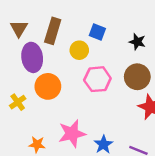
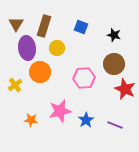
yellow circle: (79, 50) -> (57, 48), moved
pink hexagon: (97, 79) -> (84, 78), moved

